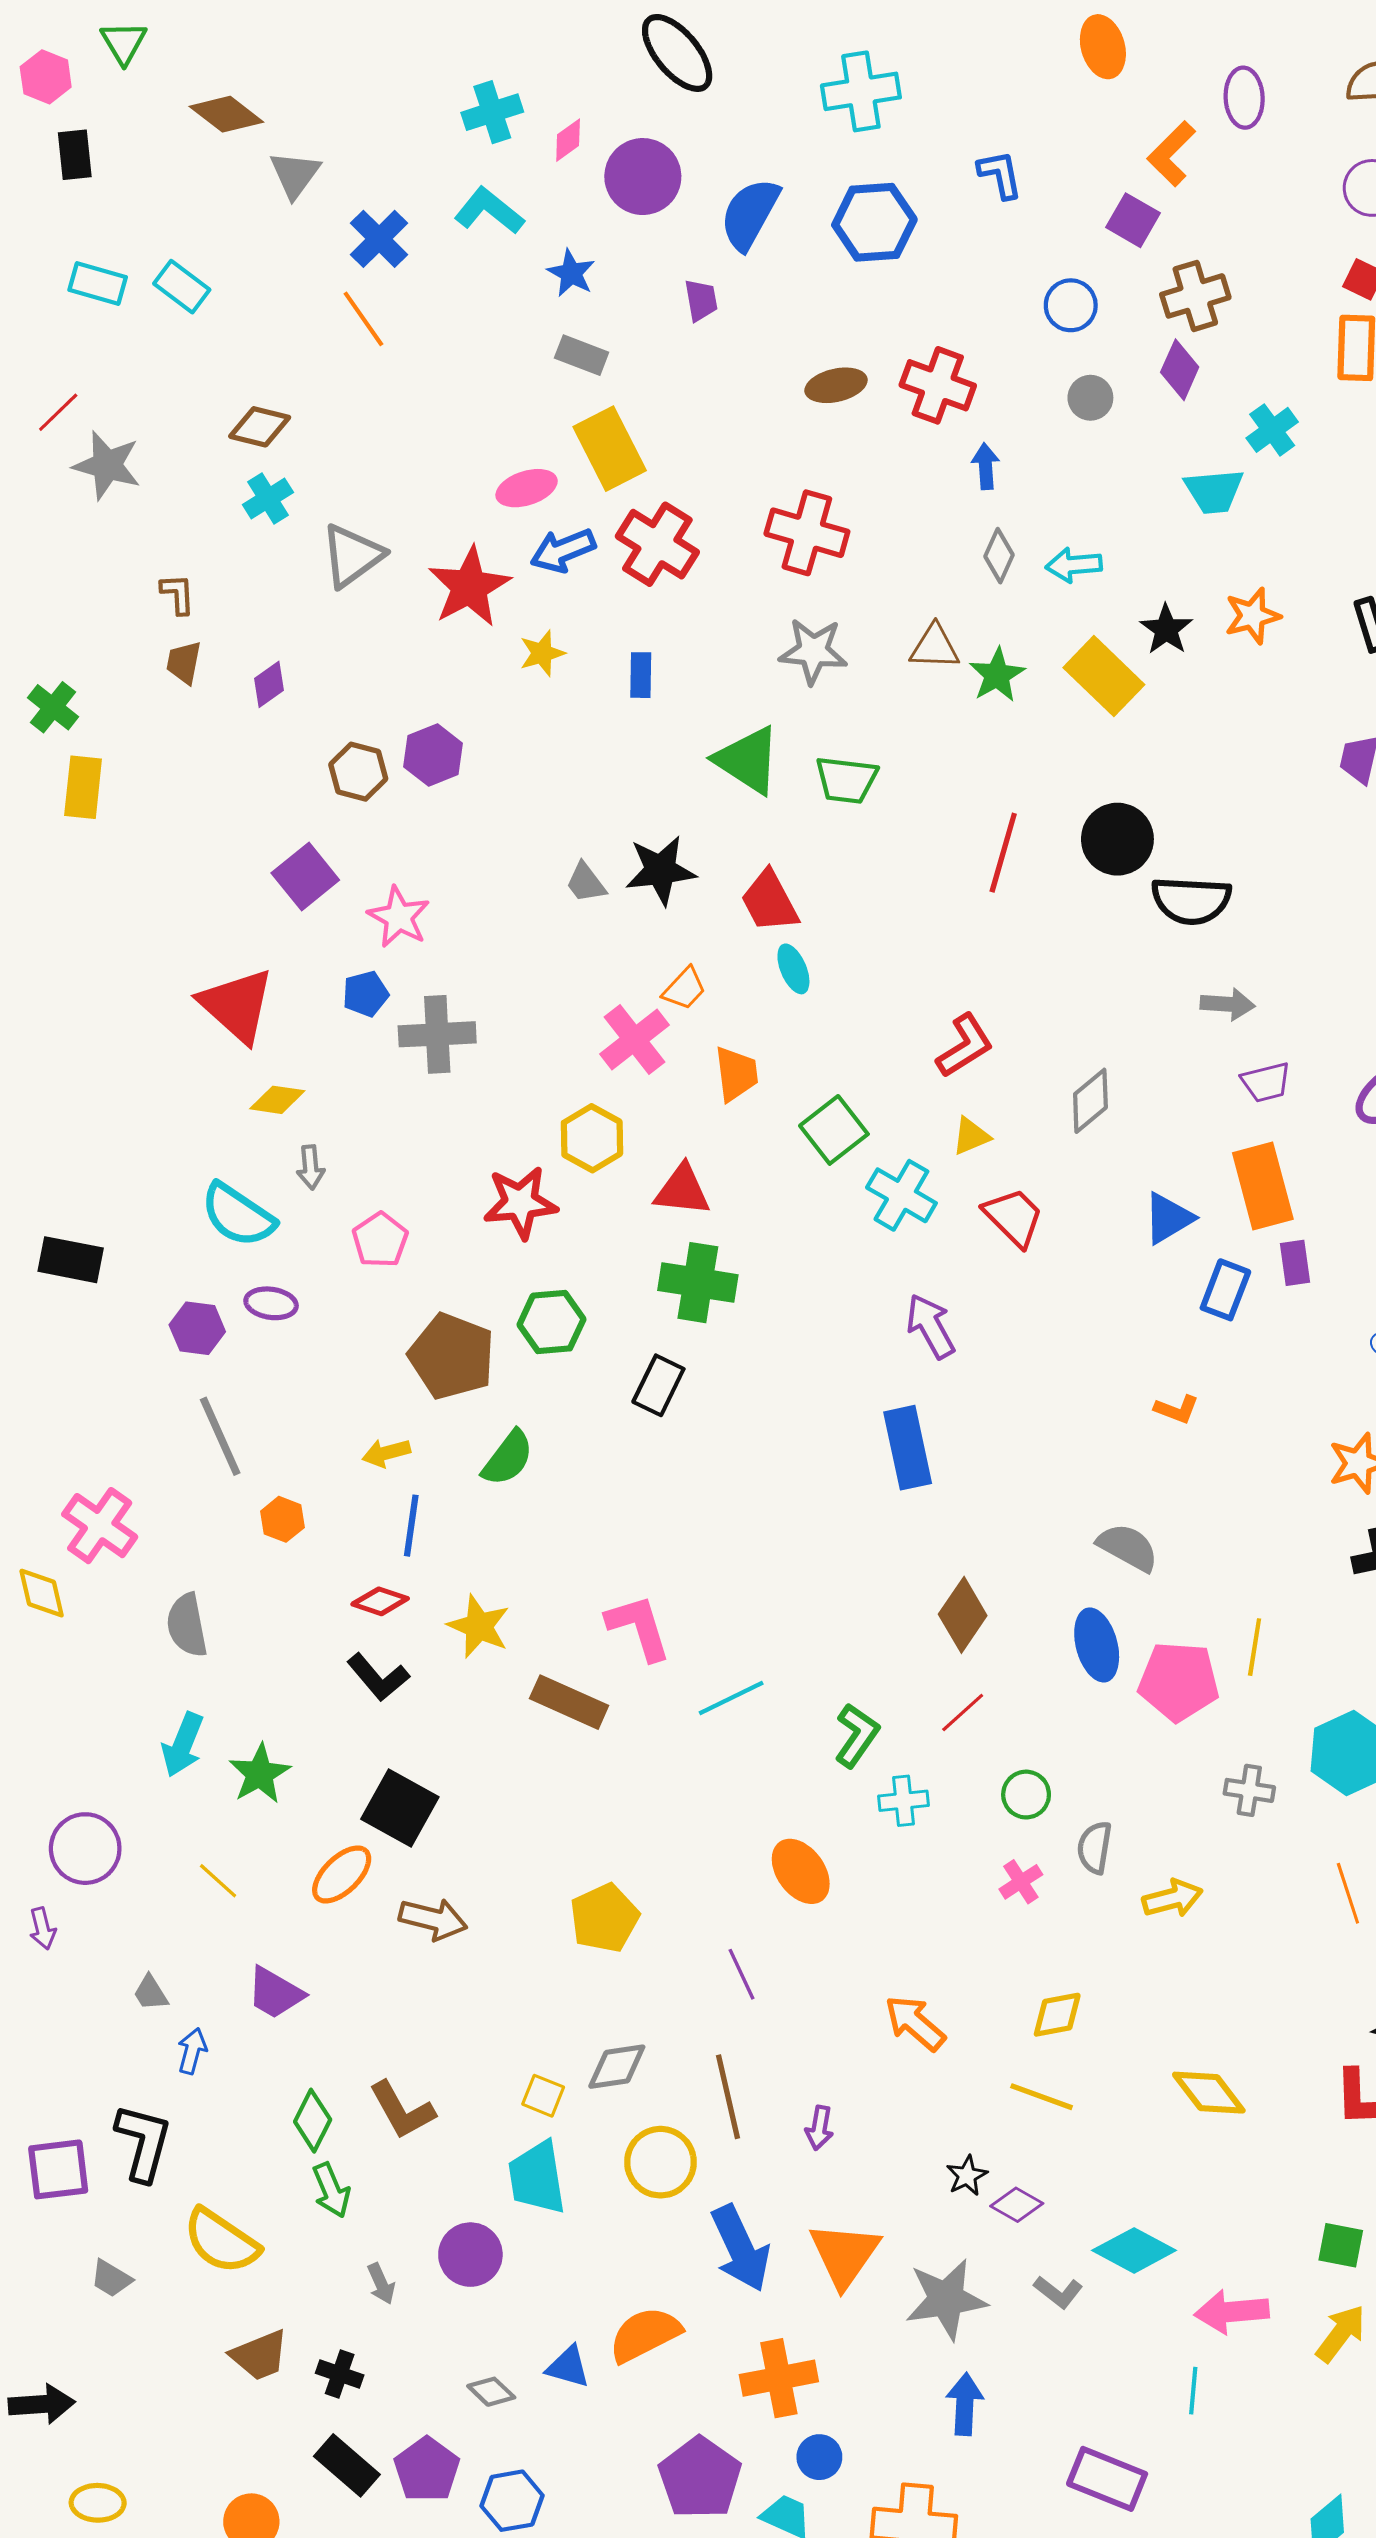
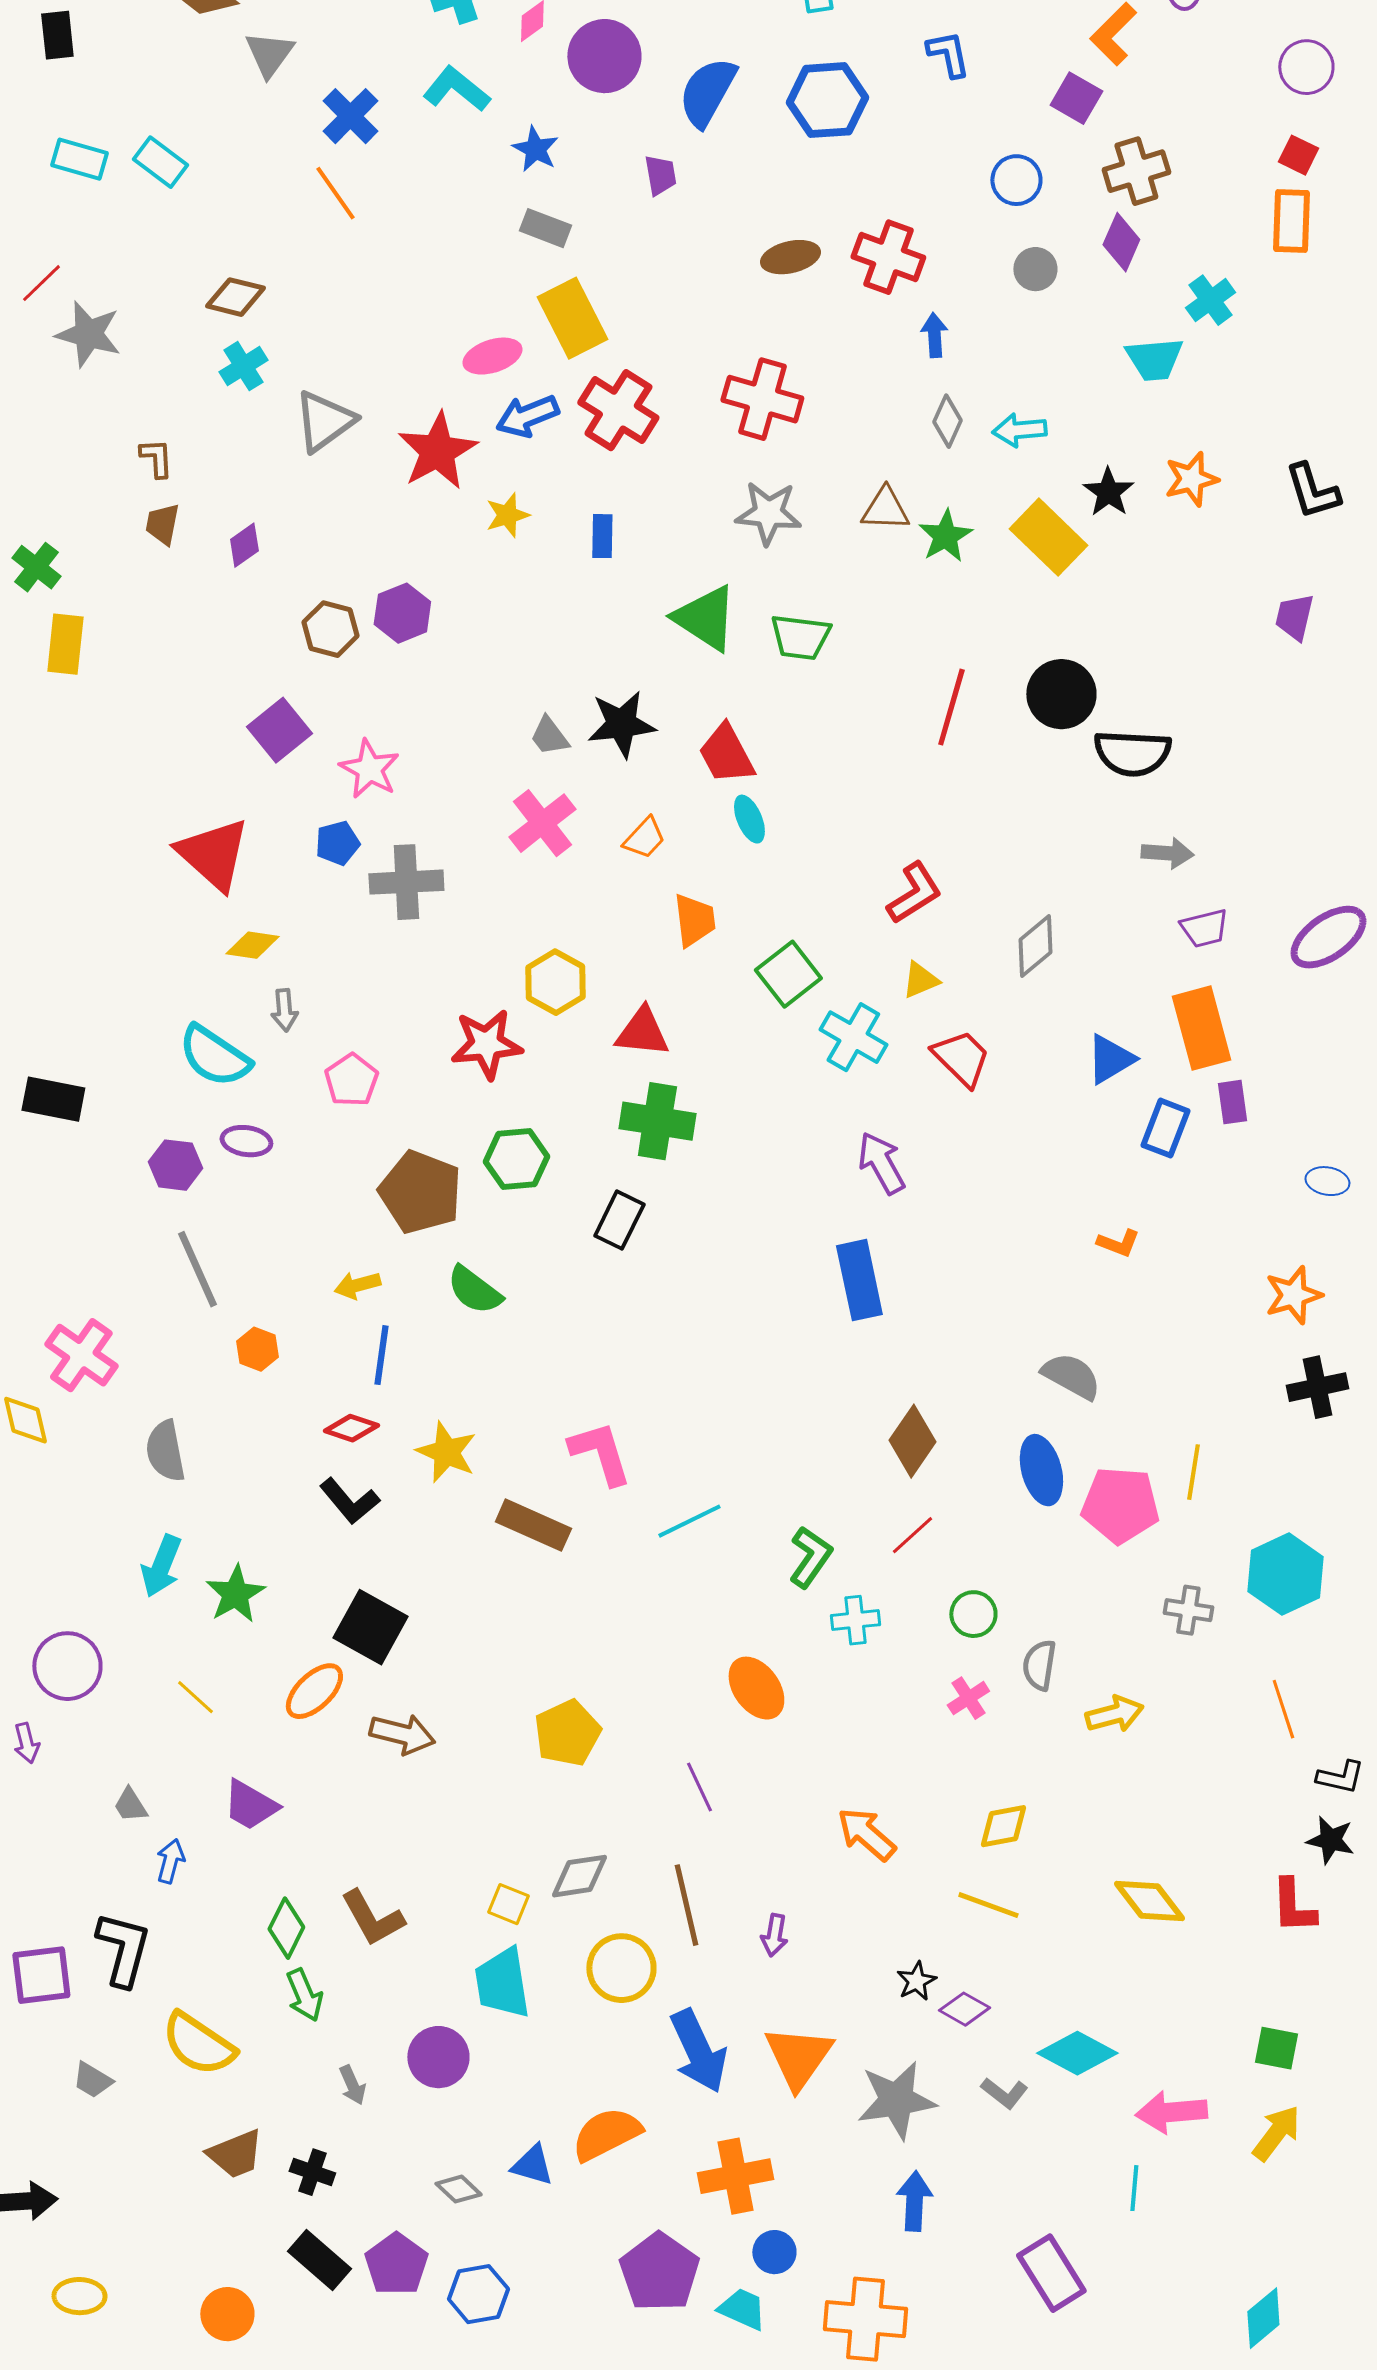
pink cross: (635, 1040) -> (542, 823), moved
green semicircle: (508, 1458) -> (474, 1290), turned 90
purple rectangle: (1107, 2479) -> (1051, 2273), turned 36

